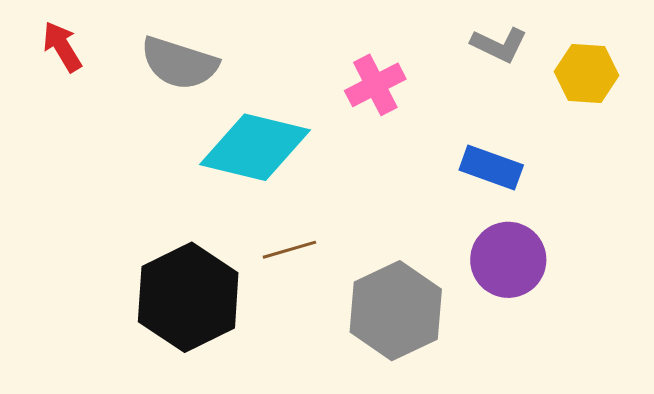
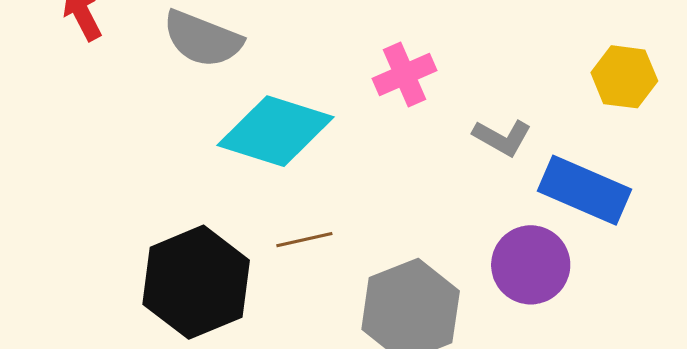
gray L-shape: (499, 45) -> (502, 137), moved
blue rectangle: (491, 168) -> (584, 190), moved, size x1.4

